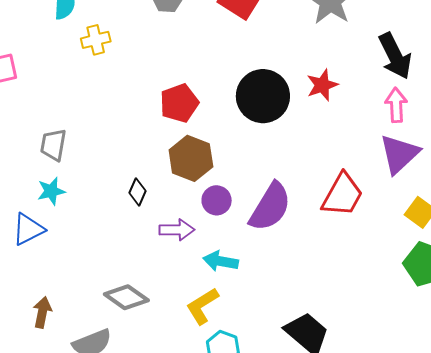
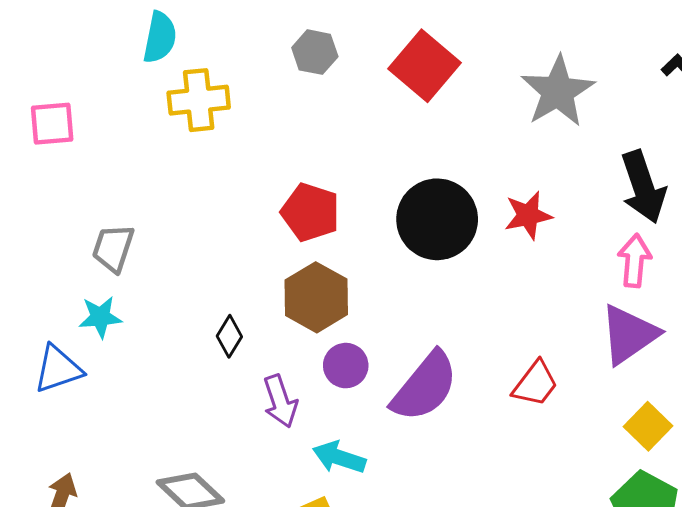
yellow cross: (96, 40) -> (199, 100), size x1.4
red pentagon: (179, 103) -> (310, 212), turned 30
red trapezoid: (342, 195) -> (535, 384), size x0.7
purple arrow: (177, 230) -> (280, 401), turned 64

